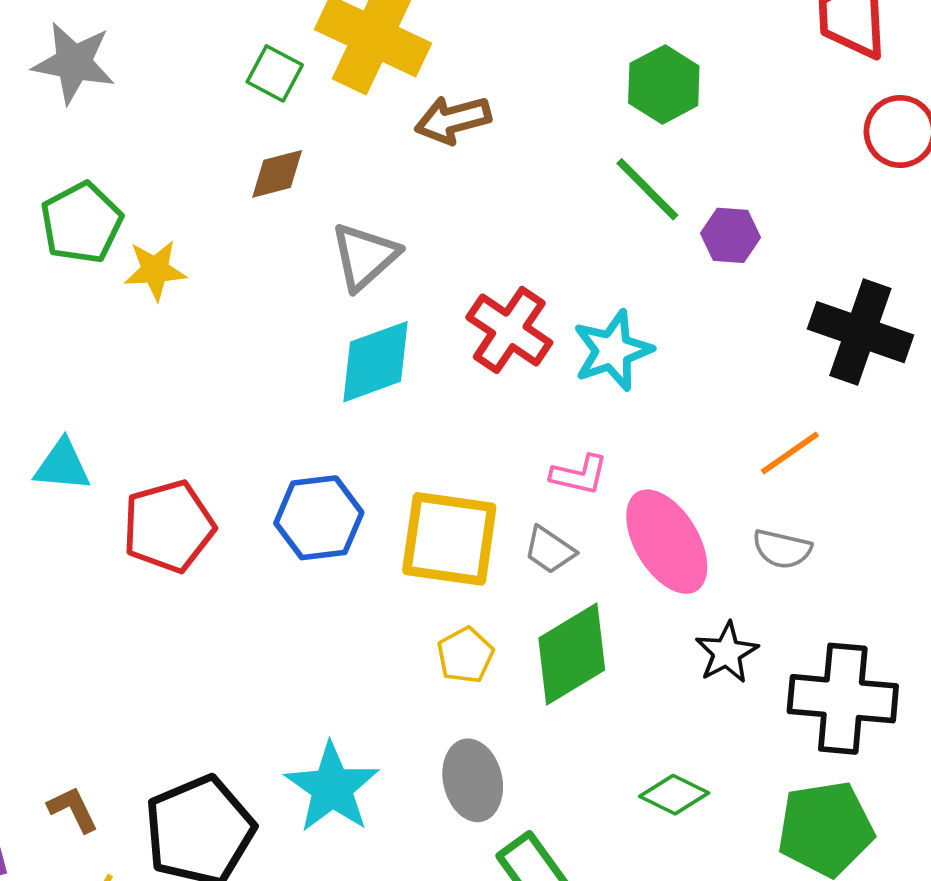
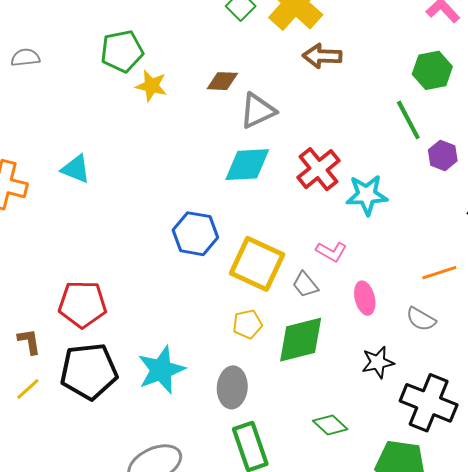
brown diamond: (277, 174) -> (222, 81), moved
red pentagon: (169, 526) -> (82, 304), moved
pink ellipse: (667, 542) -> (365, 298), size x0.6

